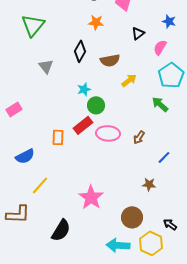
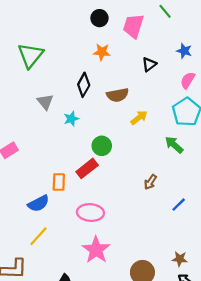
pink semicircle: (160, 47) -> (188, 80), moved
cyan star: (84, 89) -> (71, 119), moved
pink ellipse: (108, 133) -> (90, 213), moved
blue semicircle: (25, 156) -> (38, 203), moved
brown star: (149, 184) -> (180, 259), moved

